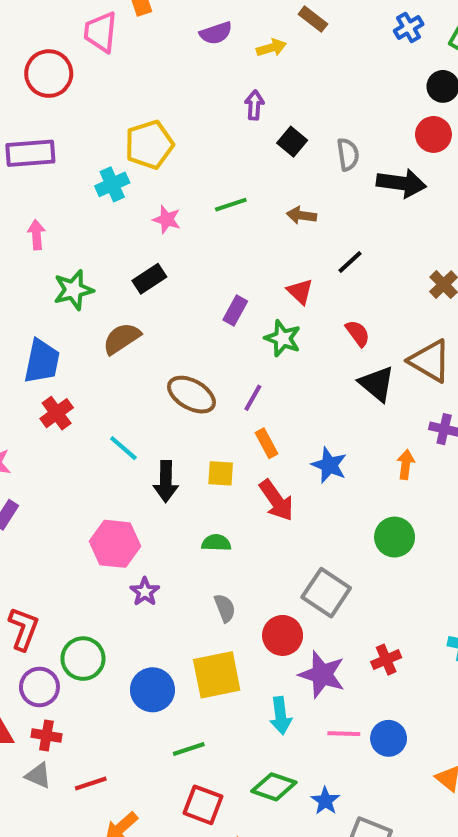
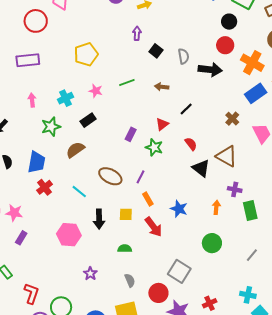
cyan cross: (112, 184) -> (66, 98), moved
red triangle: (300, 292) -> (162, 124), turned 40
cyan line: (123, 448) -> (79, 192), moved
pink hexagon: (115, 544) -> (69, 235), moved

